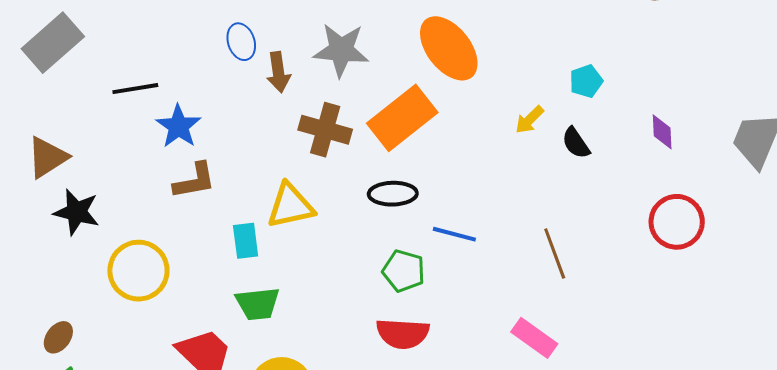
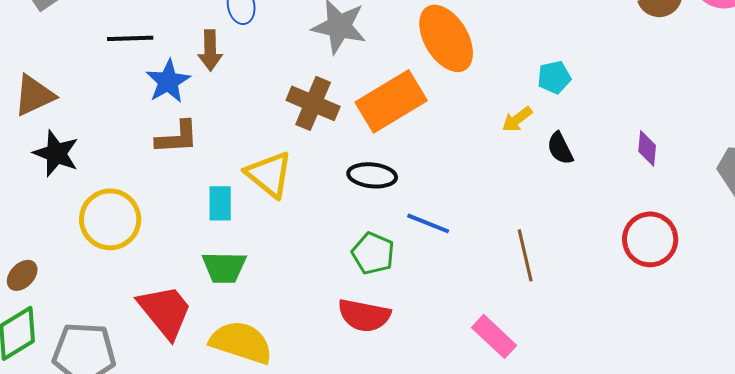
brown arrow: (278, 72) -> (210, 50), moved
cyan pentagon: (586, 81) -> (554, 77), moved
yellow triangle: (290, 206) -> (269, 174), turned 44

